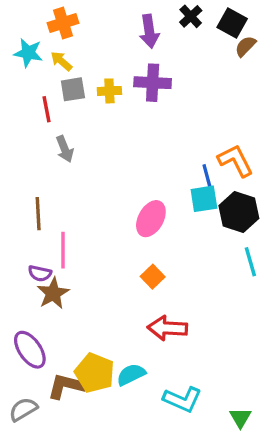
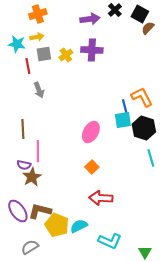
purple arrow: (149, 31) -> (90, 19), turned -90
cyan star: (28, 53) -> (17, 44), moved
yellow arrow: (61, 61) -> (37, 37), turned 128
yellow cross: (109, 91) -> (66, 55), turned -32
brown L-shape: (66, 386) -> (40, 211), moved
gray semicircle: (23, 409) -> (30, 247), moved

